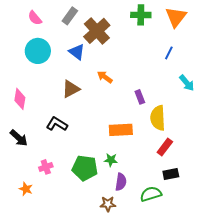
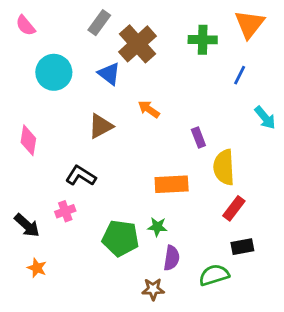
green cross: (141, 15) -> (203, 40), moved
pink semicircle: (35, 18) -> (26, 26), moved
black arrow: (19, 138) -> (27, 225), moved
pink cross: (46, 167) -> (65, 211), moved

